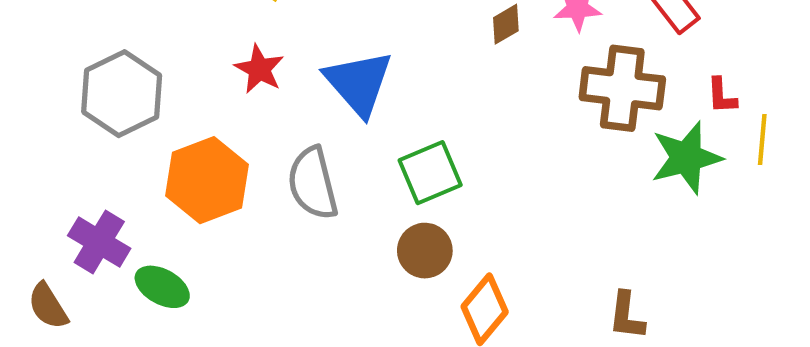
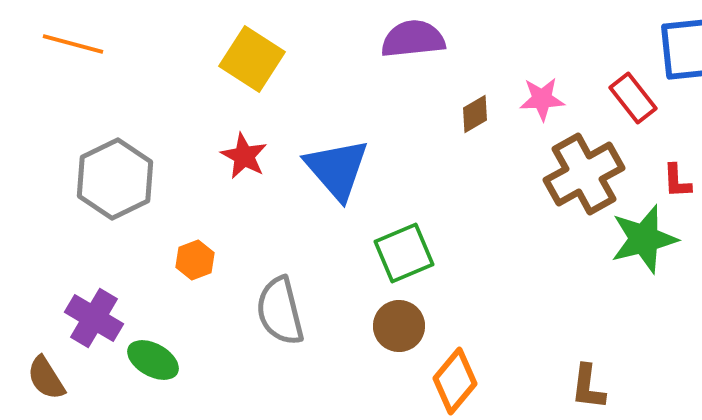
brown cross: (622, 88) -> (584, 174), turned -36
orange hexagon: (207, 180) -> (195, 260), size x0.5
gray semicircle: (313, 183) -> (280, 311), moved

